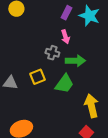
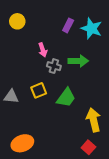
pink arrow: (65, 37) -> (43, 50), moved
green arrow: (75, 61) -> (78, 61), moved

